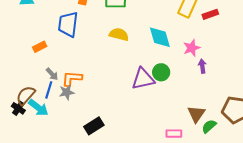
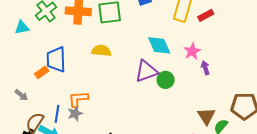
blue trapezoid: (68, 24) -> (56, 59), moved
yellow semicircle: (119, 34) -> (101, 51), moved
gray arrow: (52, 74) -> (21, 95), moved
purple triangle: (143, 79) -> (146, 71), moved

